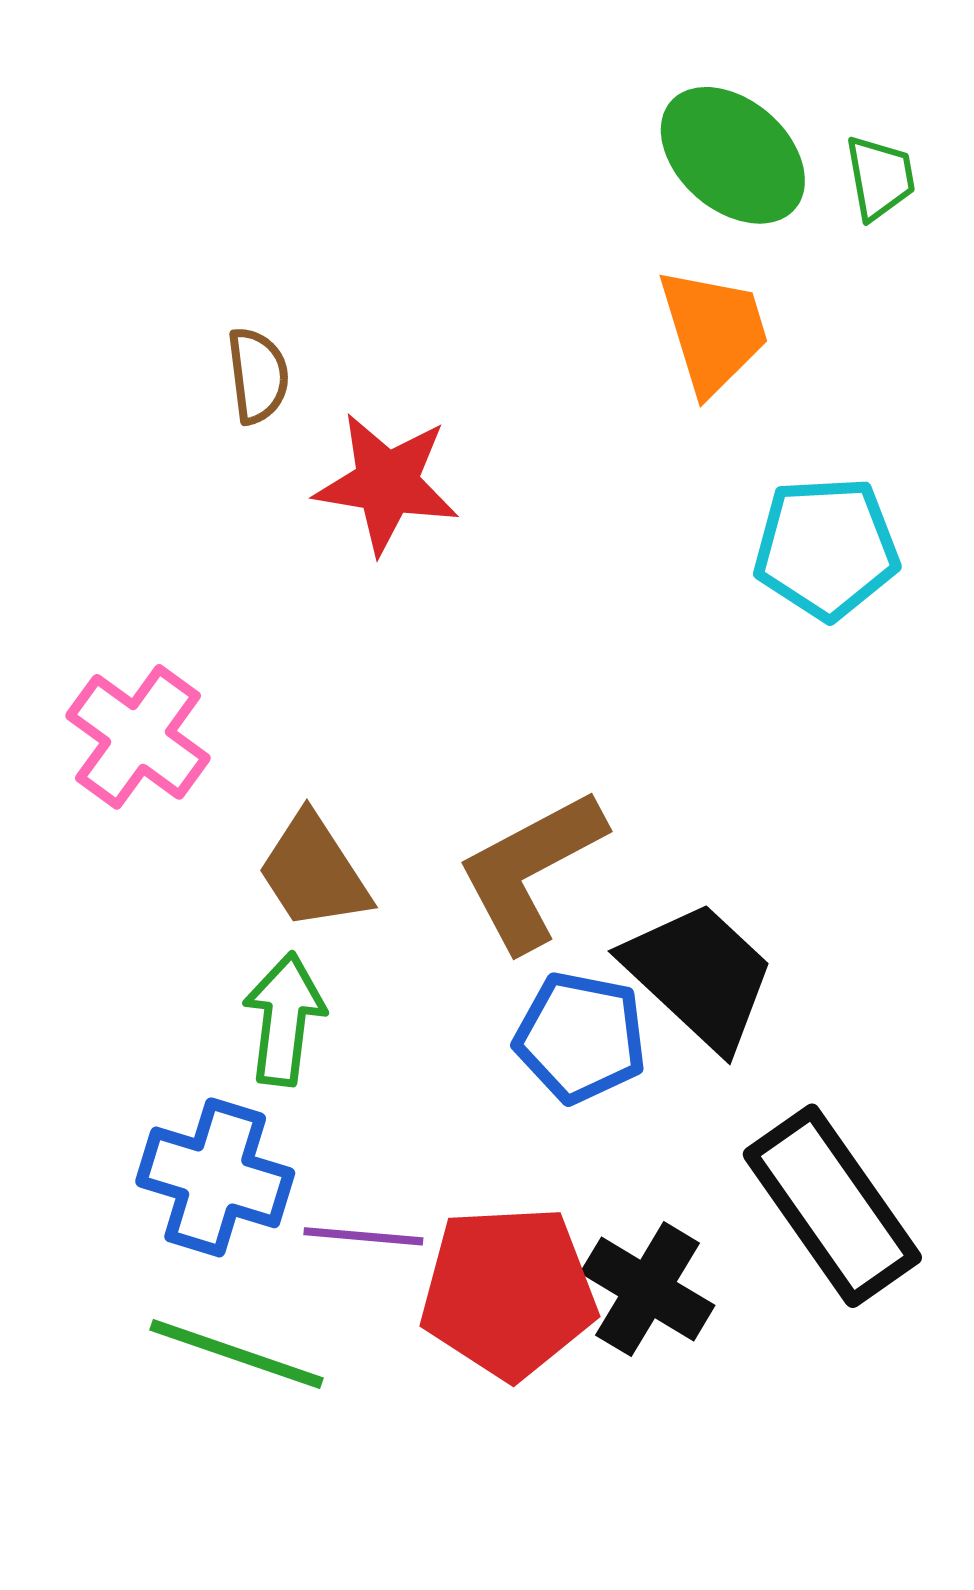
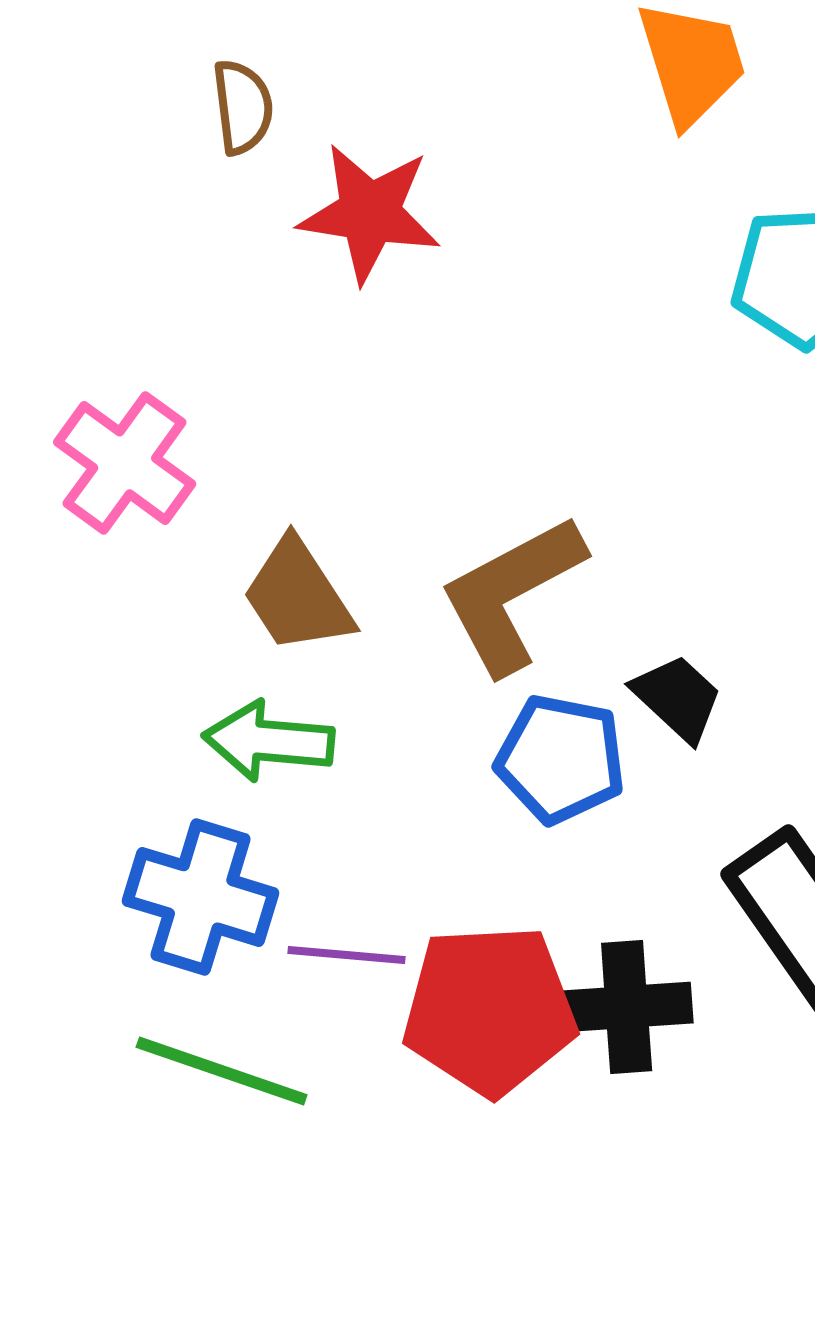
black trapezoid: (699, 975) -> (678, 698), size x0.6
green arrow: (284, 1019) -> (269, 741), turned -92
black cross: (648, 1289) -> (627, 1007), turned -35

